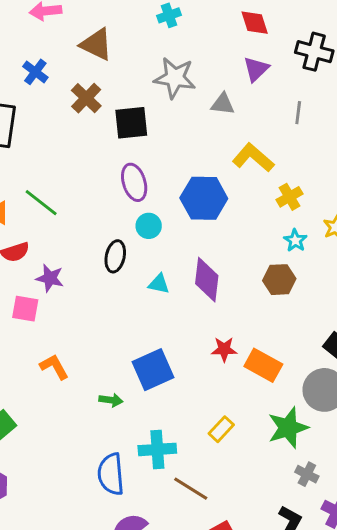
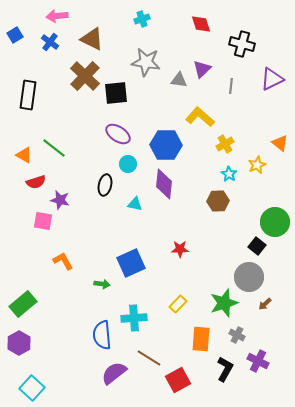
purple triangle: (256, 69) -> (202, 69), moved
blue cross: (35, 72) -> (50, 42), moved
brown cross: (86, 98) -> (85, 76), size x1.4
purple ellipse: (134, 182) -> (118, 134), turned -40
purple diamond: (207, 280) -> (164, 184), moved
orange rectangle: (263, 365) -> (201, 339), moved, turned 65
brown line: (191, 489) -> (149, 358), moved

